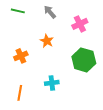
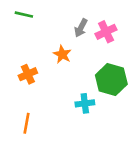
gray arrow: (50, 12) -> (81, 28), moved, turned -112
cyan cross: (52, 83) -> (85, 103), moved

